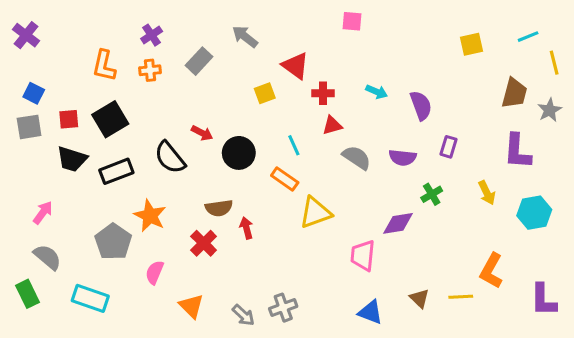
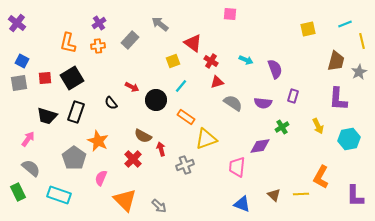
red cross: (323, 93) -> (211, 61), turned 32
cyan line: (294, 145) -> (181, 86), moved, turned 64
black semicircle: (170, 158) -> (111, 103), size x0.6
black trapezoid: (72, 159) -> (47, 116), moved
black rectangle: (116, 171) -> (76, 112), turned -50
brown semicircle: (219, 208) -> (143, 136), turned 36
orange triangle: (191, 306) -> (125, 200), size x1.4
gray cross: (283, 308) -> (185, 165), moved

